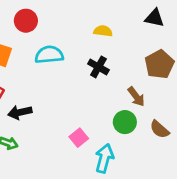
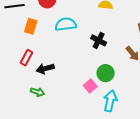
black cross: (98, 67) -> (99, 40), moved
green circle: (125, 122) -> (106, 73), moved

